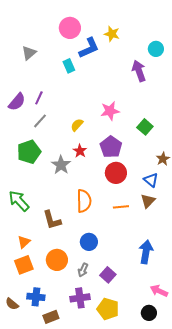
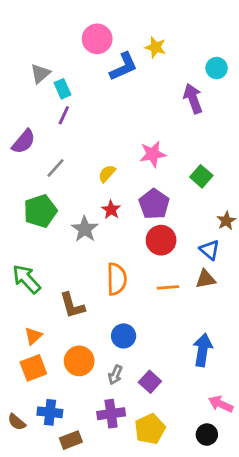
cyan rectangle: (69, 66) -> (62, 89), moved
purple line: (39, 98) -> (64, 115), moved
brown triangle: (148, 201) -> (205, 279), turned 35
yellow pentagon: (108, 309) -> (150, 429), turned 30

